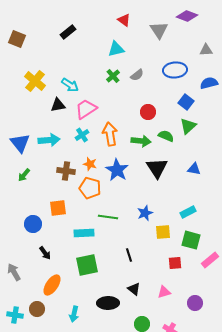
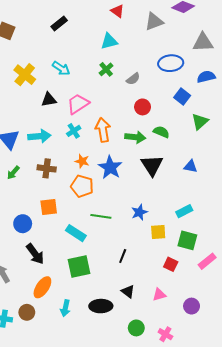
gray triangle: (159, 30) -> (154, 21), turned 42
gray triangle: (206, 50) -> (203, 42), size x1.5
gray semicircle: (137, 75) -> (133, 79), moved
cyan arrow: (70, 85) -> (61, 68), moved
green triangle: (188, 126) -> (200, 122), moved
brown cross: (66, 171) -> (47, 168), moved
cyan rectangle: (84, 233) -> (76, 233), turned 36
black arrow: (45, 253) -> (35, 254), size x1.5
black line: (129, 255) -> (123, 256), turned 40
red square: (175, 263) -> (171, 264), turned 32
cyan arrow: (74, 314) -> (65, 308), moved

